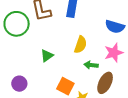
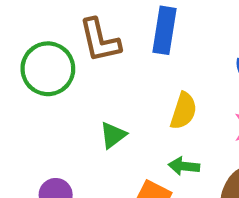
green arrow: (91, 65) -> (184, 166), moved

